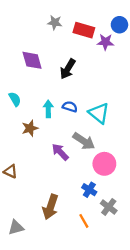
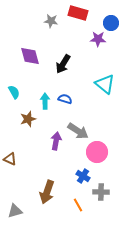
red rectangle: (84, 30) -> (78, 13), moved
cyan triangle: (99, 113) -> (105, 84), moved
purple arrow: (60, 152) -> (56, 141), turned 54
gray cross: (109, 207) -> (101, 192), turned -35

